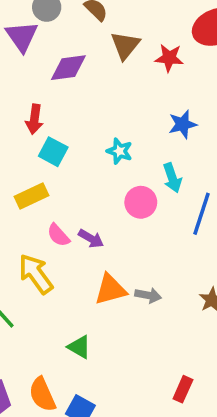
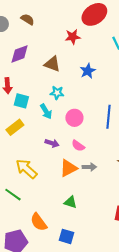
brown triangle: (125, 45) -> (52, 64), moved, turned -36
cyan arrow: (172, 178) -> (46, 111), moved
pink semicircle: (58, 235) -> (78, 146), moved
green triangle: (79, 347) -> (70, 202), moved
orange semicircle: (42, 394) -> (39, 222), moved

